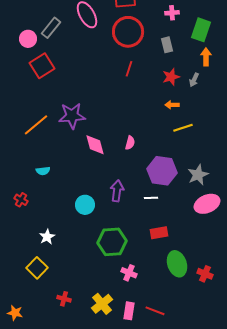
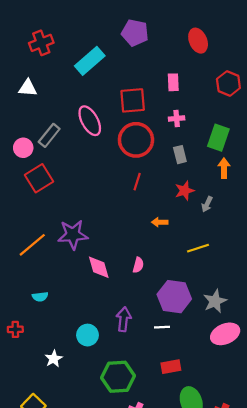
pink cross: (172, 13) -> (177, 118), moved
gray arrow: (194, 80) -> (207, 204), moved
orange arrow: (172, 105) -> (160, 222), moved
red cross: (21, 200) -> (15, 329), turned -32
white star: (47, 237) -> (54, 359), moved

